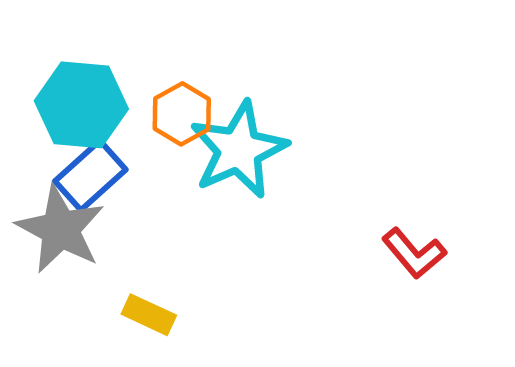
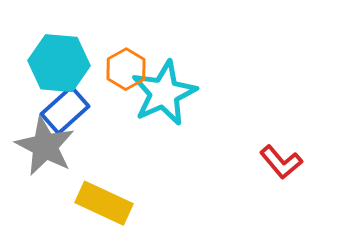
yellow rectangle: (149, 315) -> (104, 203), size x1.6

